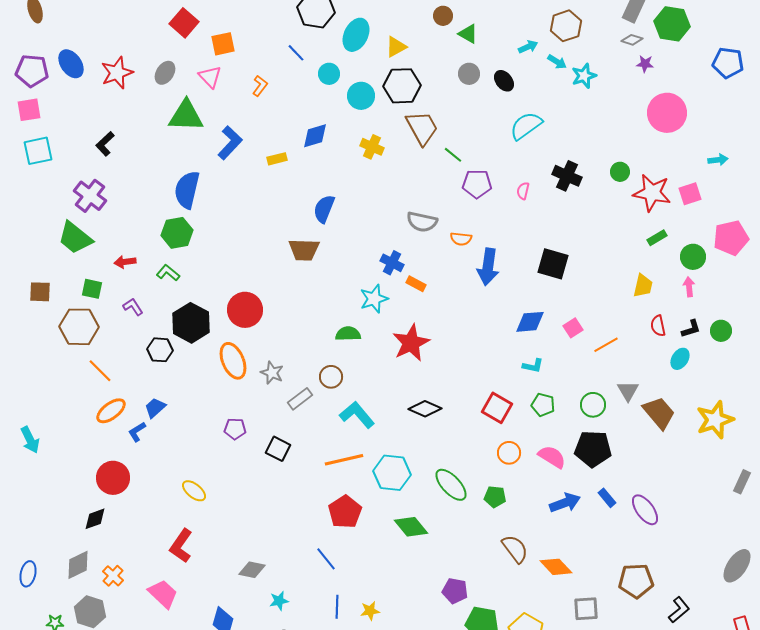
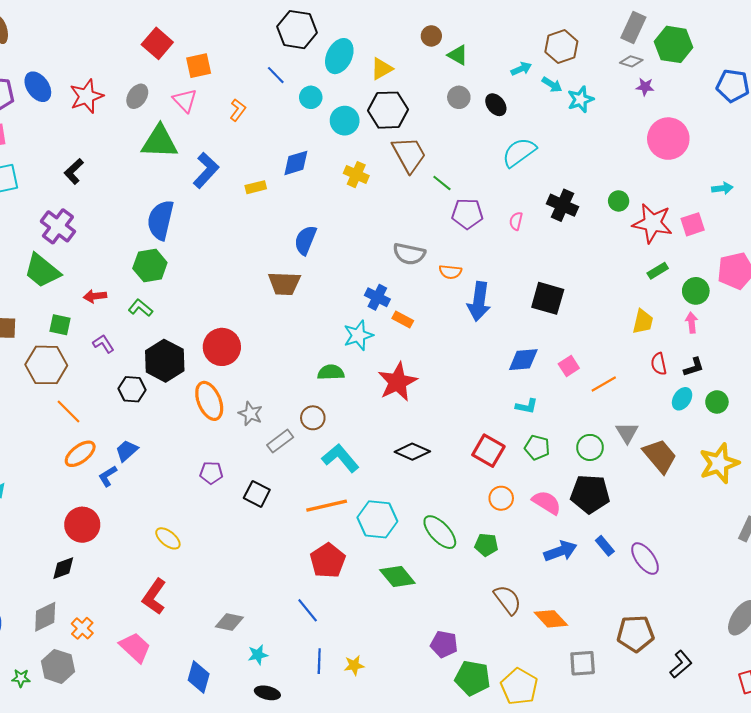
green circle: (721, 331) -> (717, 402), moved

